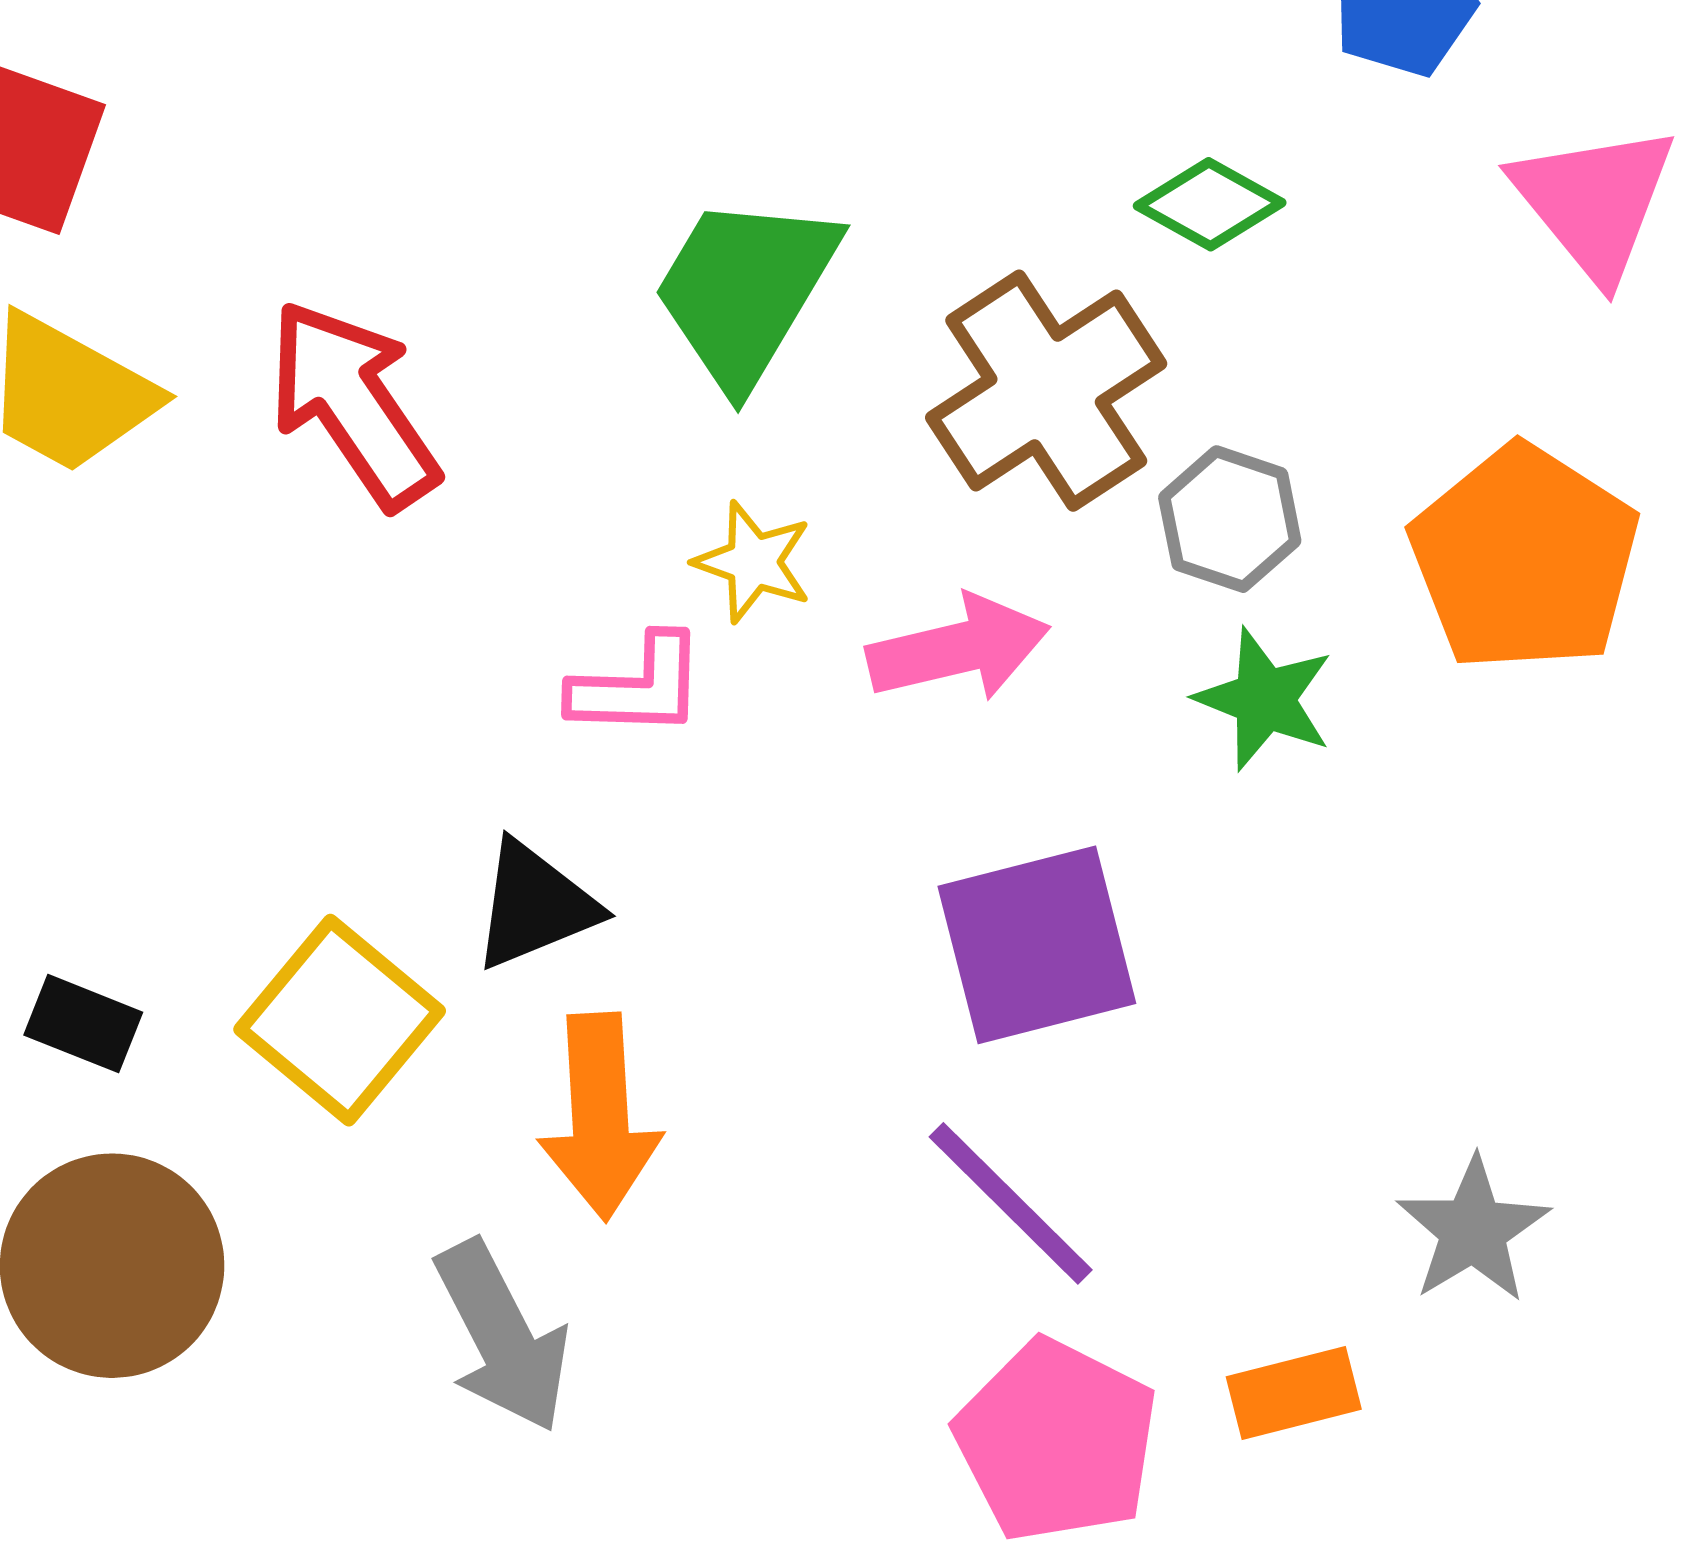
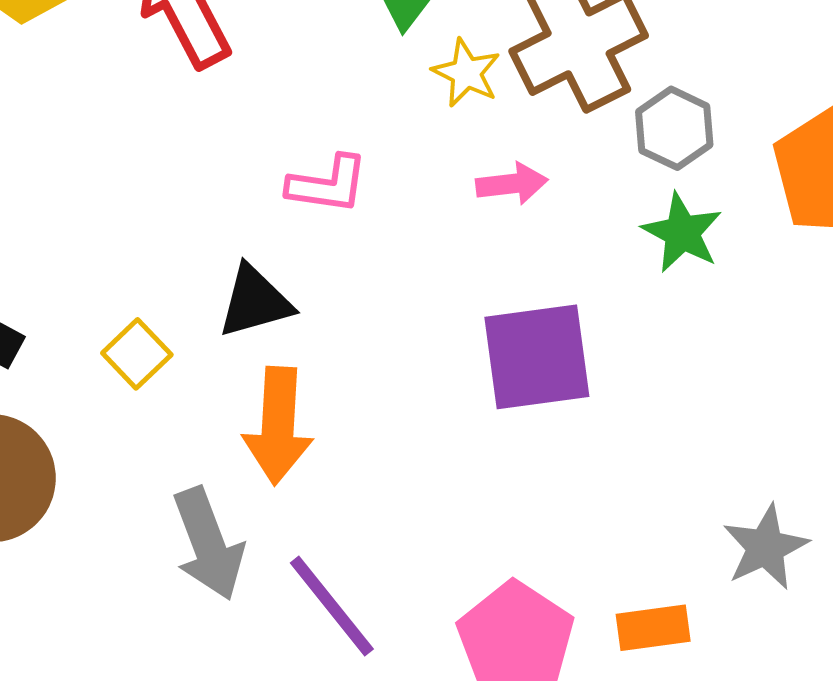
yellow star: (753, 562) -> (466, 73), moved
pink arrow: (958, 648) -> (512, 184), size x0.7
yellow square: (340, 1020) -> (137, 354), size x0.6
purple line: (1011, 1203) -> (332, 606), moved

